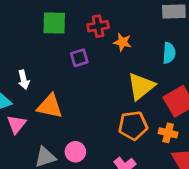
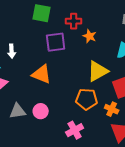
purple square: (79, 58) -> (56, 42), size x1.5
orange triangle: (50, 106) -> (42, 74), moved

